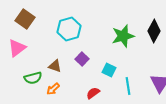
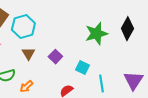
cyan hexagon: (69, 29) -> (23, 27), moved
brown triangle: (55, 66) -> (28, 54), moved, turned 40

